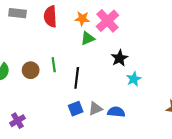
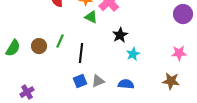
green triangle: (88, 38) -> (91, 17), turned 48
green line: (54, 65) -> (60, 41), turned 32
blue semicircle: (116, 112) -> (126, 84), moved

